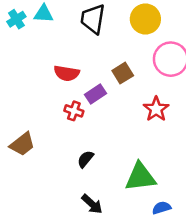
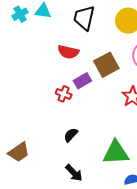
red semicircle: (67, 73) -> (68, 52), moved
brown square: (123, 73) -> (106, 65), size x1.4
brown trapezoid: (22, 144) -> (19, 152), moved

